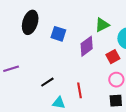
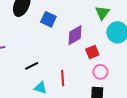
green triangle: (102, 25) -> (102, 13), moved, turned -35
red square: (113, 57) -> (92, 52), moved

